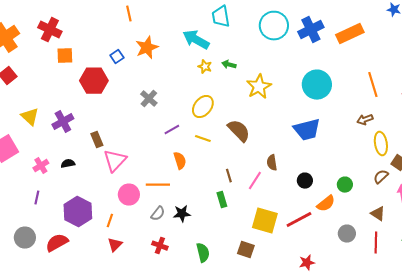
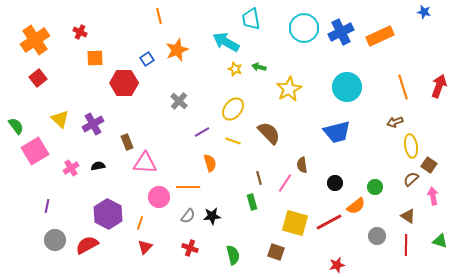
red cross: (50, 30) -> (80, 32), size x0.6
pink triangle: (115, 161) -> (145, 163), turned 50
purple line: (37, 198) -> (47, 206), moved

